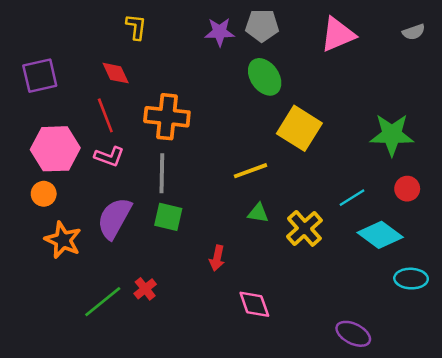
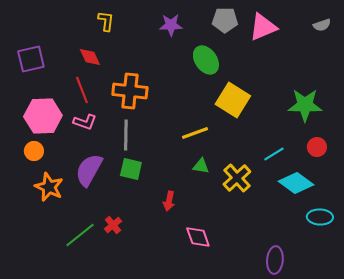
gray pentagon: (262, 26) -> (225, 20), moved
purple ellipse: (353, 334) -> (275, 260), turned 68

